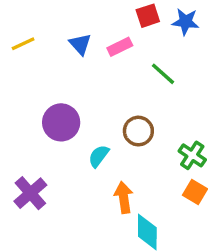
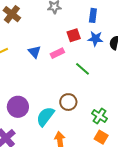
purple circle: (61, 122) -> (18, 107), moved
cyan semicircle: (99, 156) -> (45, 117), size x1.5

